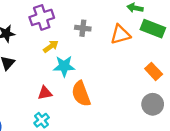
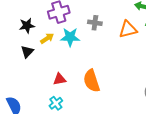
yellow arrow: (51, 46) -> (47, 38), moved
cyan star: (64, 66) -> (70, 37), moved

